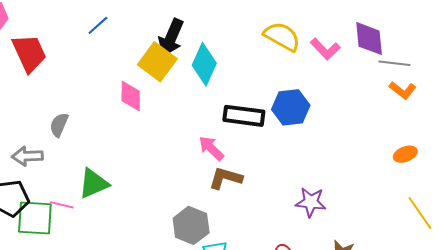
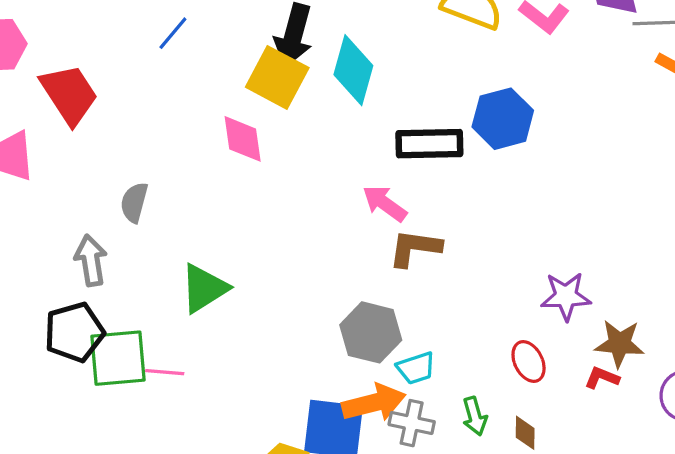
gray arrow: (27, 156) -> (91, 260), turned 92
purple star: (311, 202) -> (566, 296), moved
pink line: (62, 205) -> (165, 372), moved

